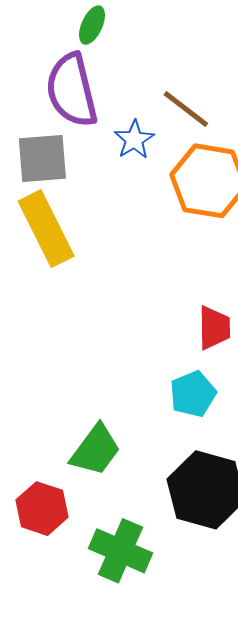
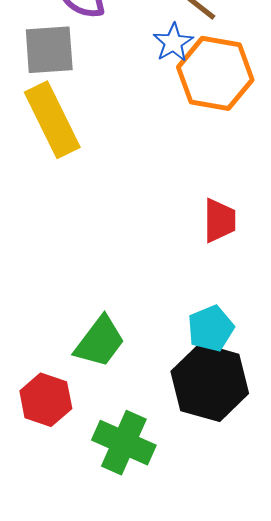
blue star: (134, 140) -> (173, 43), moved
cyan pentagon: (193, 394) -> (211, 328), moved

